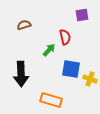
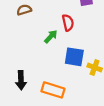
black arrow: (21, 74) -> (21, 80), moved, size x0.7

